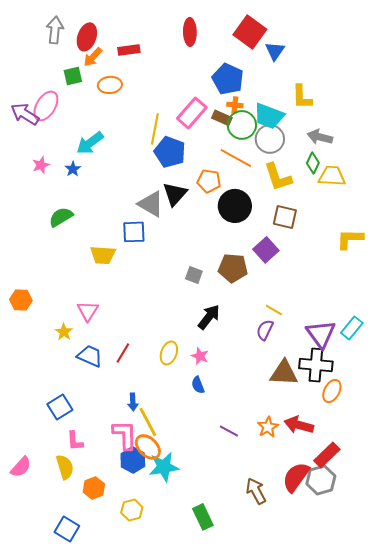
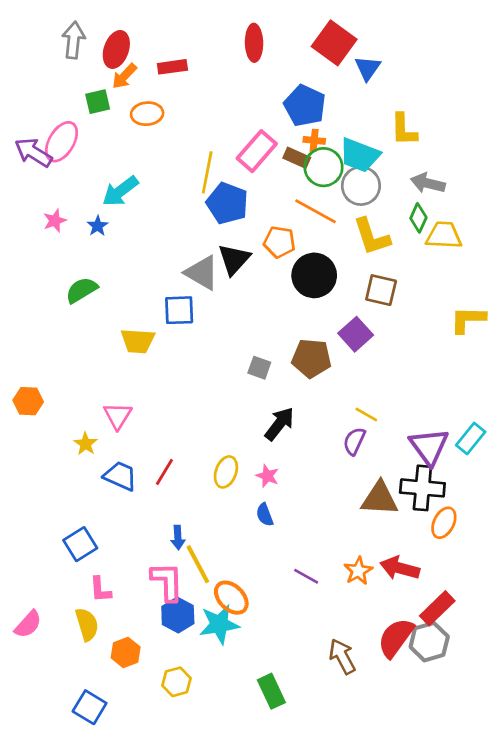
orange ellipse: (148, 447) -> (231, 598), moved

